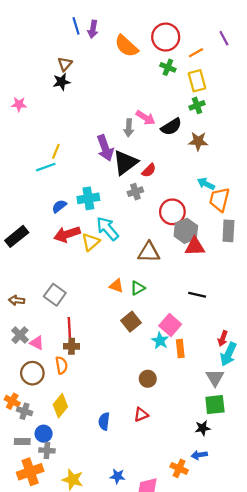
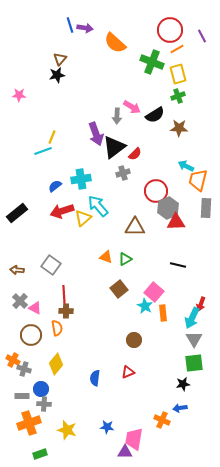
purple arrow: (93, 29) -> (85, 28), turned -91
red circle: (166, 37) -> (170, 30), moved
green cross: (168, 67) -> (152, 62), size x1.6
cyan arrow: (228, 354) -> (192, 318), moved

